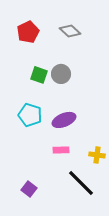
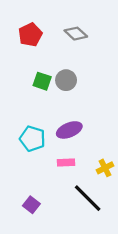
cyan pentagon: (30, 115) -> (32, 139), moved
yellow cross: (97, 155) -> (105, 168), turned -35

